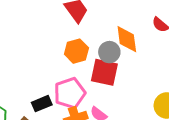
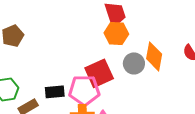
orange hexagon: (76, 51) -> (116, 33), moved
red square: (104, 72) -> (99, 73), moved, turned 36

